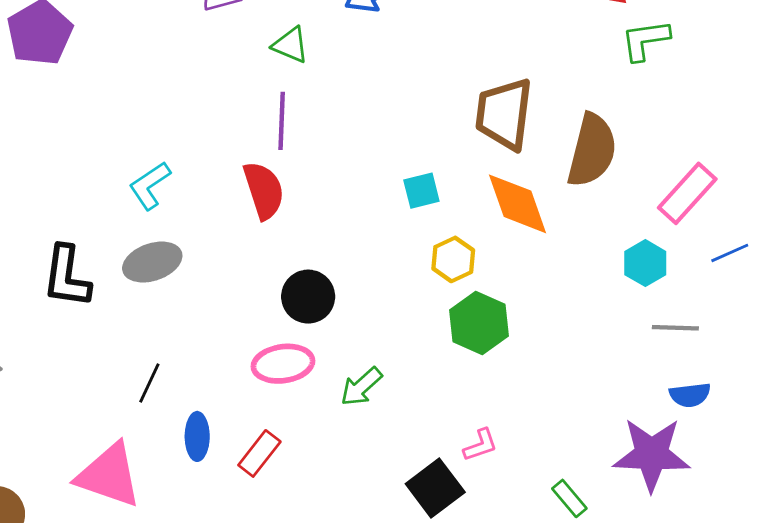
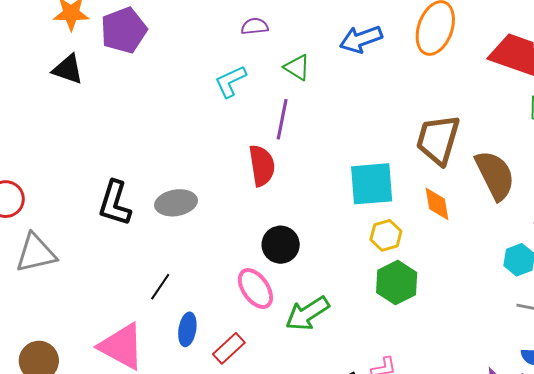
brown semicircle: (592, 150) -> (495, 175), turned -50
cyan L-shape: (150, 186) -> (230, 81), moved
cyan square: (421, 191) -> (372, 184), size x1.8
orange diamond: (518, 204) -> (437, 204), size x0.7
pink ellipse: (283, 364) -> (255, 289), turned 54
green arrow: (361, 387) -> (307, 313), size x1.4

